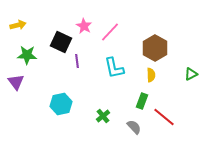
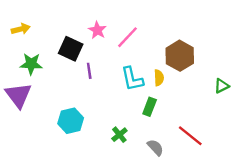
yellow semicircle: (151, 75) -> (159, 78), moved
purple triangle: (16, 82) -> (18, 95), size x1.4
green rectangle: (142, 101) -> (150, 107), moved

